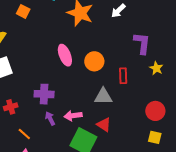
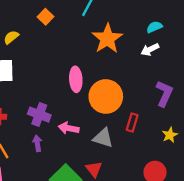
orange circle: (94, 61) -> (106, 96), size x1.5
yellow star: (156, 68) -> (170, 135), moved
pink arrow: (73, 116) -> (69, 128), moved

